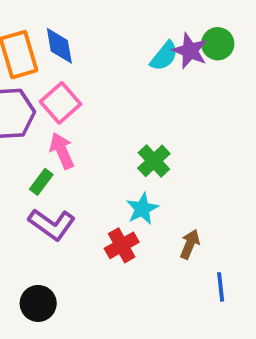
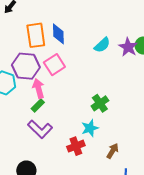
cyan semicircle: (164, 56) -> (102, 45), moved
pink arrow: (62, 151) -> (39, 88), moved

